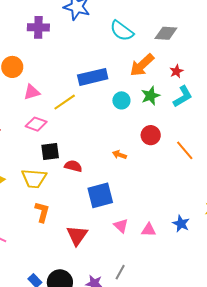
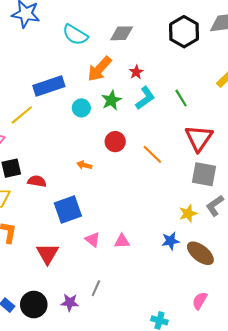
blue star: (181, 224) -> (171, 241), moved, turned -30

